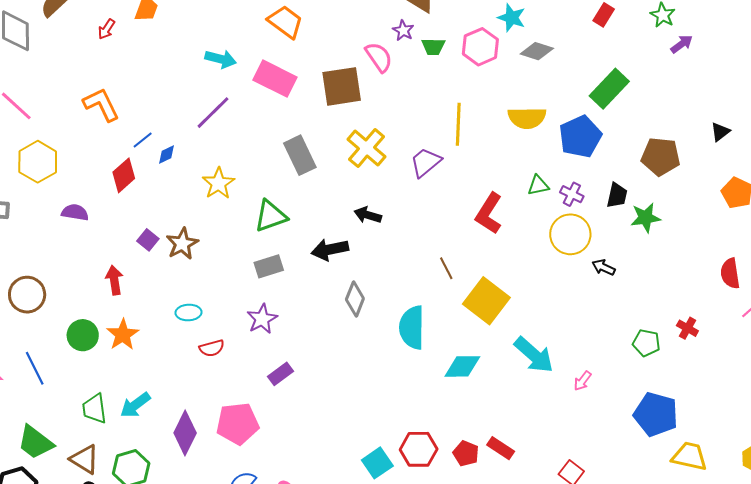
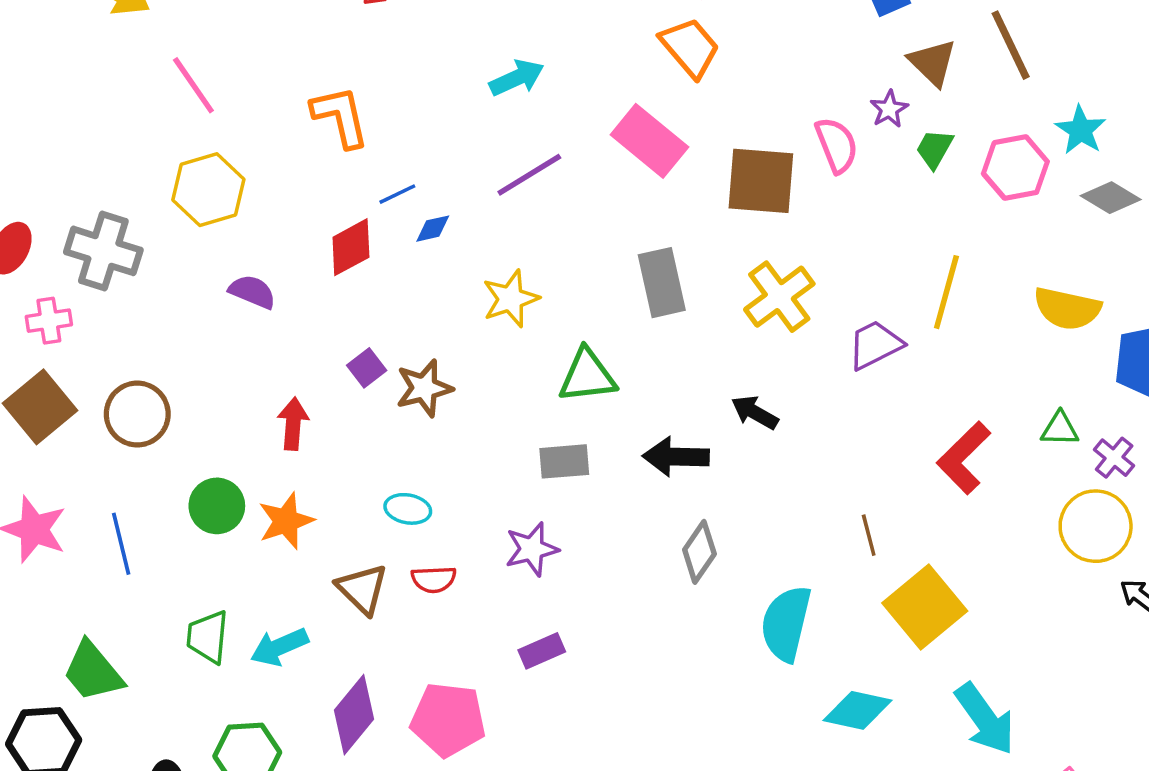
green trapezoid: (433, 47) -> (934, 149), turned 105
cyan arrow: (221, 59) -> (517, 78), moved, turned -52
brown triangle: (85, 459) -> (362, 589), moved

